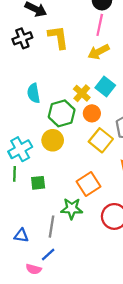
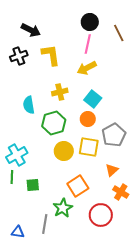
yellow cross: (82, 93) -> (60, 92), moved, turned 35
orange circle: (92, 113) -> (88, 119), moved
yellow circle: (53, 140) -> (64, 151), moved
yellow square: (101, 140) -> (89, 147), turned -30
green star: (72, 209) -> (63, 208), turned -30

